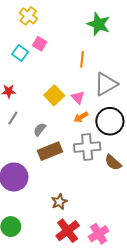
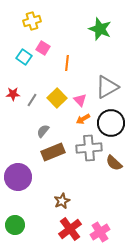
yellow cross: (28, 16) -> (32, 21), turned 36
orange line: (82, 59) -> (67, 63), moved
gray line: (13, 118) -> (32, 100), moved

